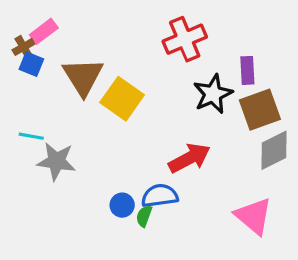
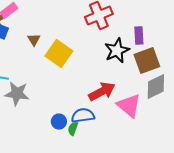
brown triangle: (83, 77) -> (34, 40), size x0.5
pink triangle: (254, 216) -> (129, 106), moved

